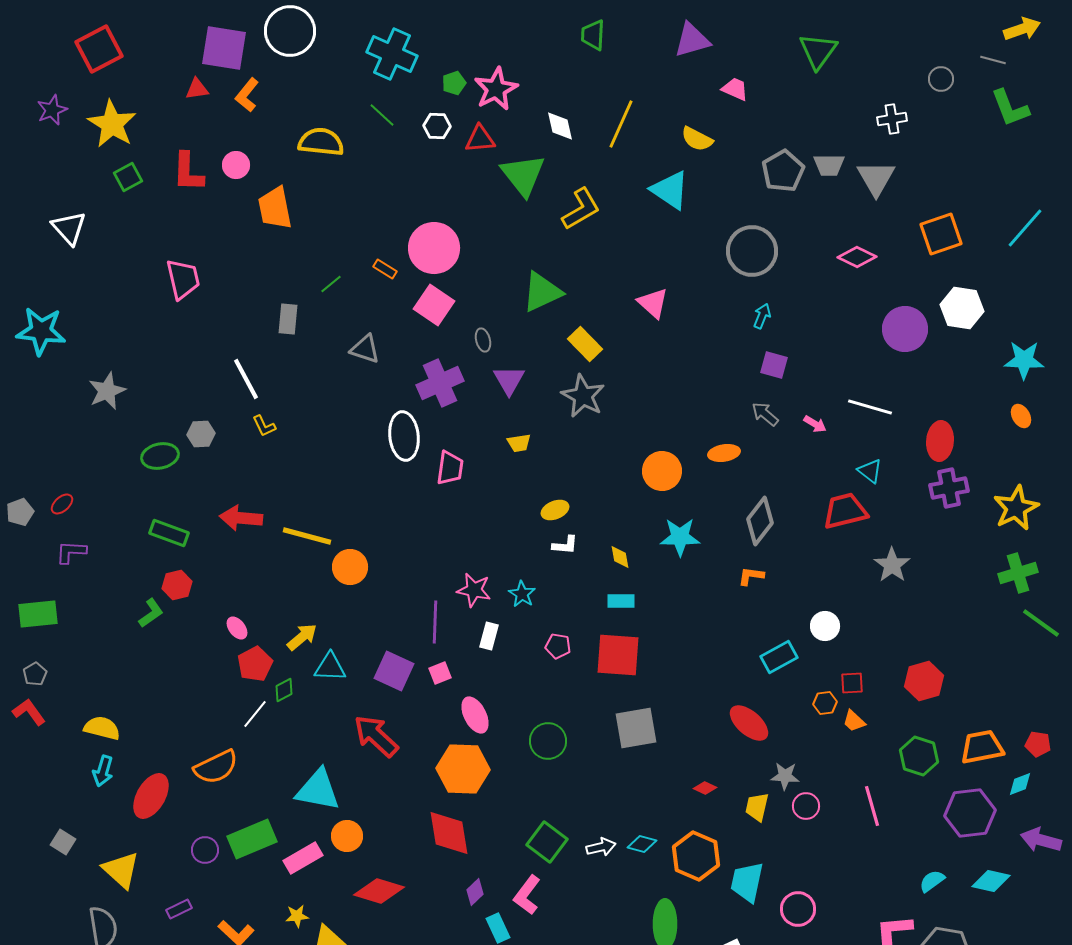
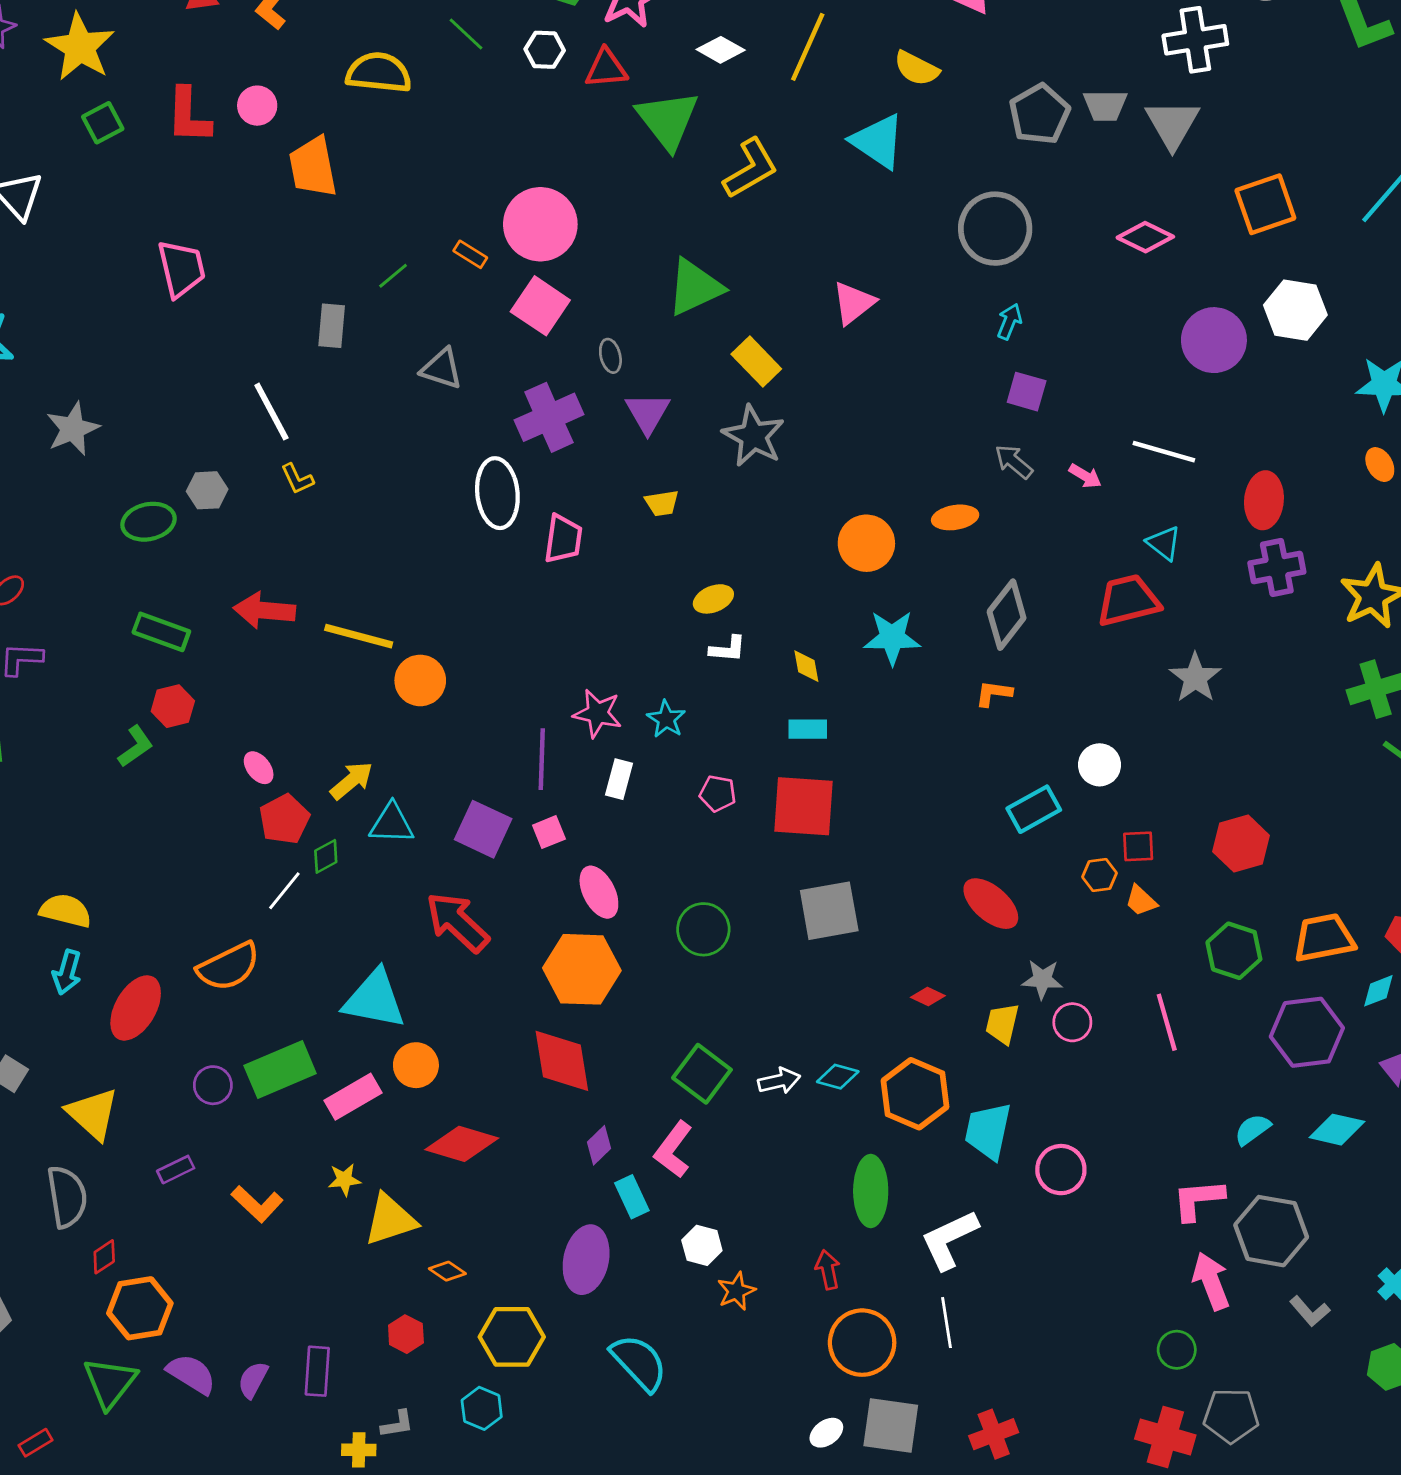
white cross: (892, 119) -> (1195, 40), size x1.5
white diamond: (560, 126) -> (721, 50), turned -48
pink triangle: (653, 303) -> (854, 303), turned 40

